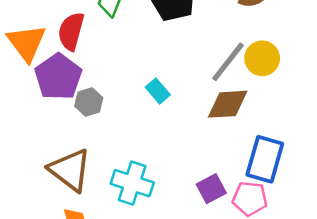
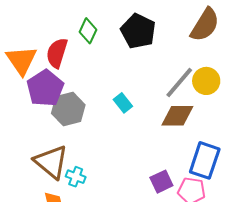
gray hexagon: (89, 102) -> (68, 109), size x1.5
cyan cross: (132, 183) -> (76, 177), moved, size x0.6

